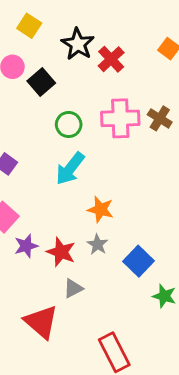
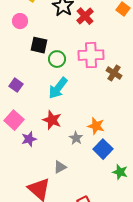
black square: (41, 82) -> (39, 45), moved, turned -36
brown cross: (160, 118) -> (114, 73), moved
orange star: (101, 209) -> (96, 126), moved
red star: (61, 252) -> (52, 120), moved

